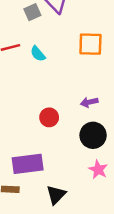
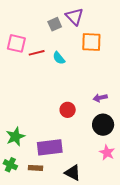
orange square: (90, 44) -> (91, 42), moved
black triangle: (56, 195) -> (73, 173), turned -48

